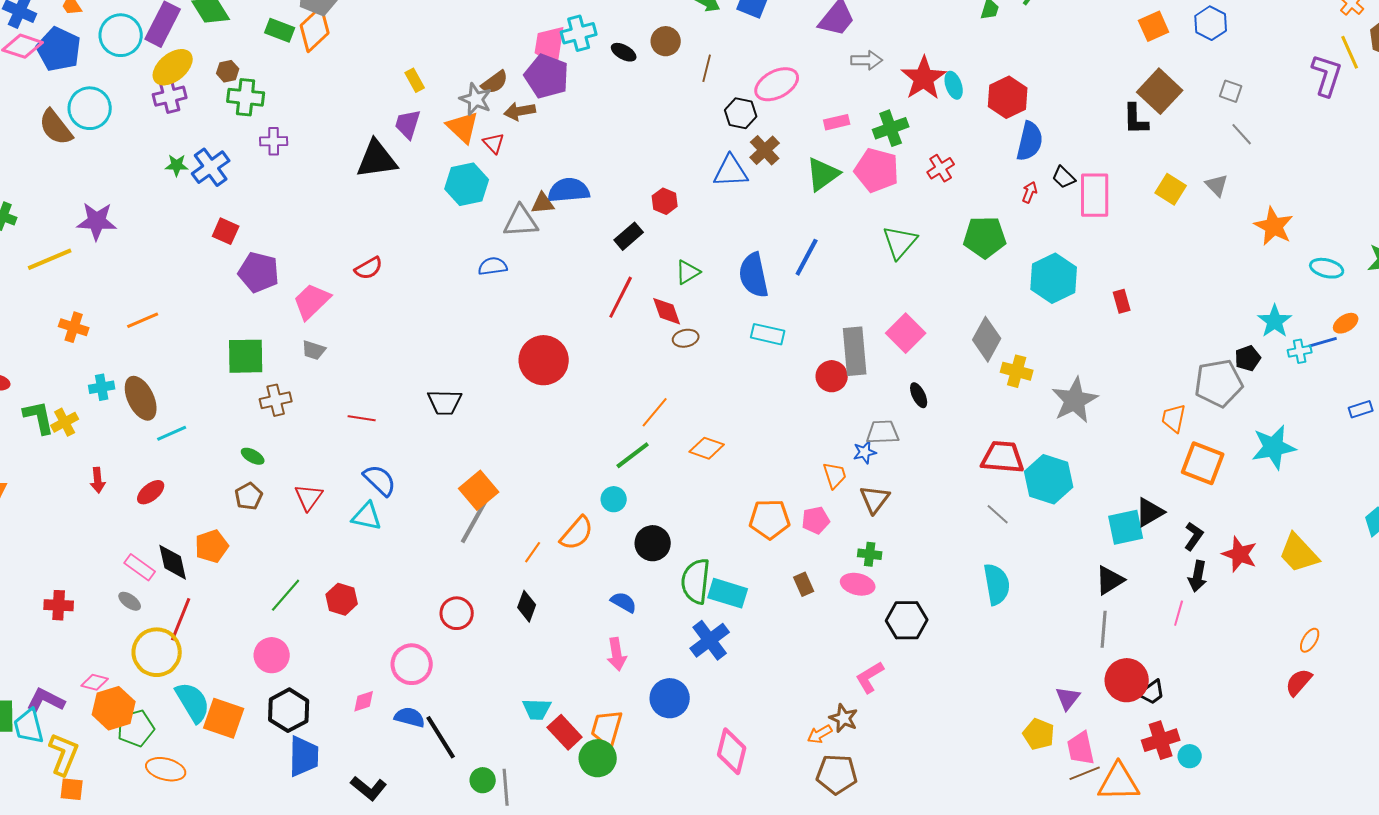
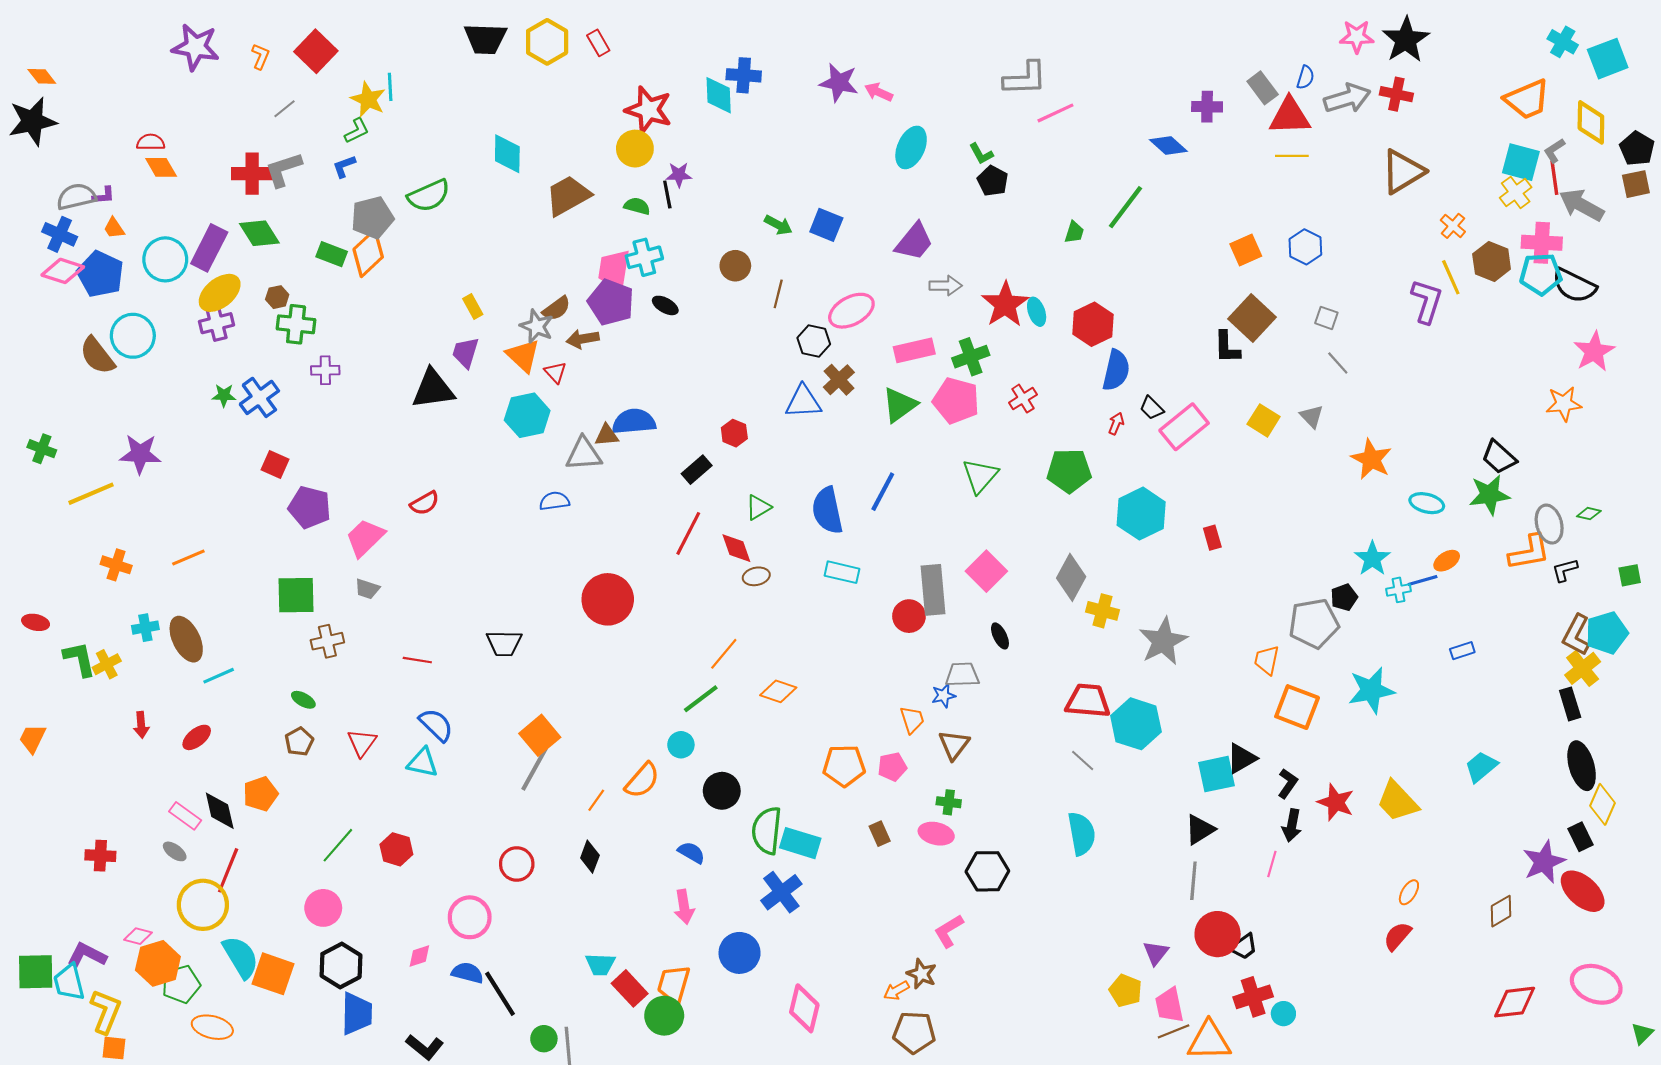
black ellipse: (624, 52) -> (665, 305), moved
pink rectangle: (837, 122) -> (914, 350), size x1.5
pink rectangle: (1095, 195) -> (1184, 427), turned 51

